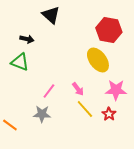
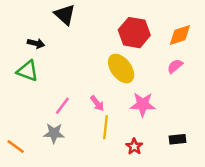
yellow line: (85, 109) -> (105, 127), turned 48
red star: (109, 114) -> (134, 146), moved

